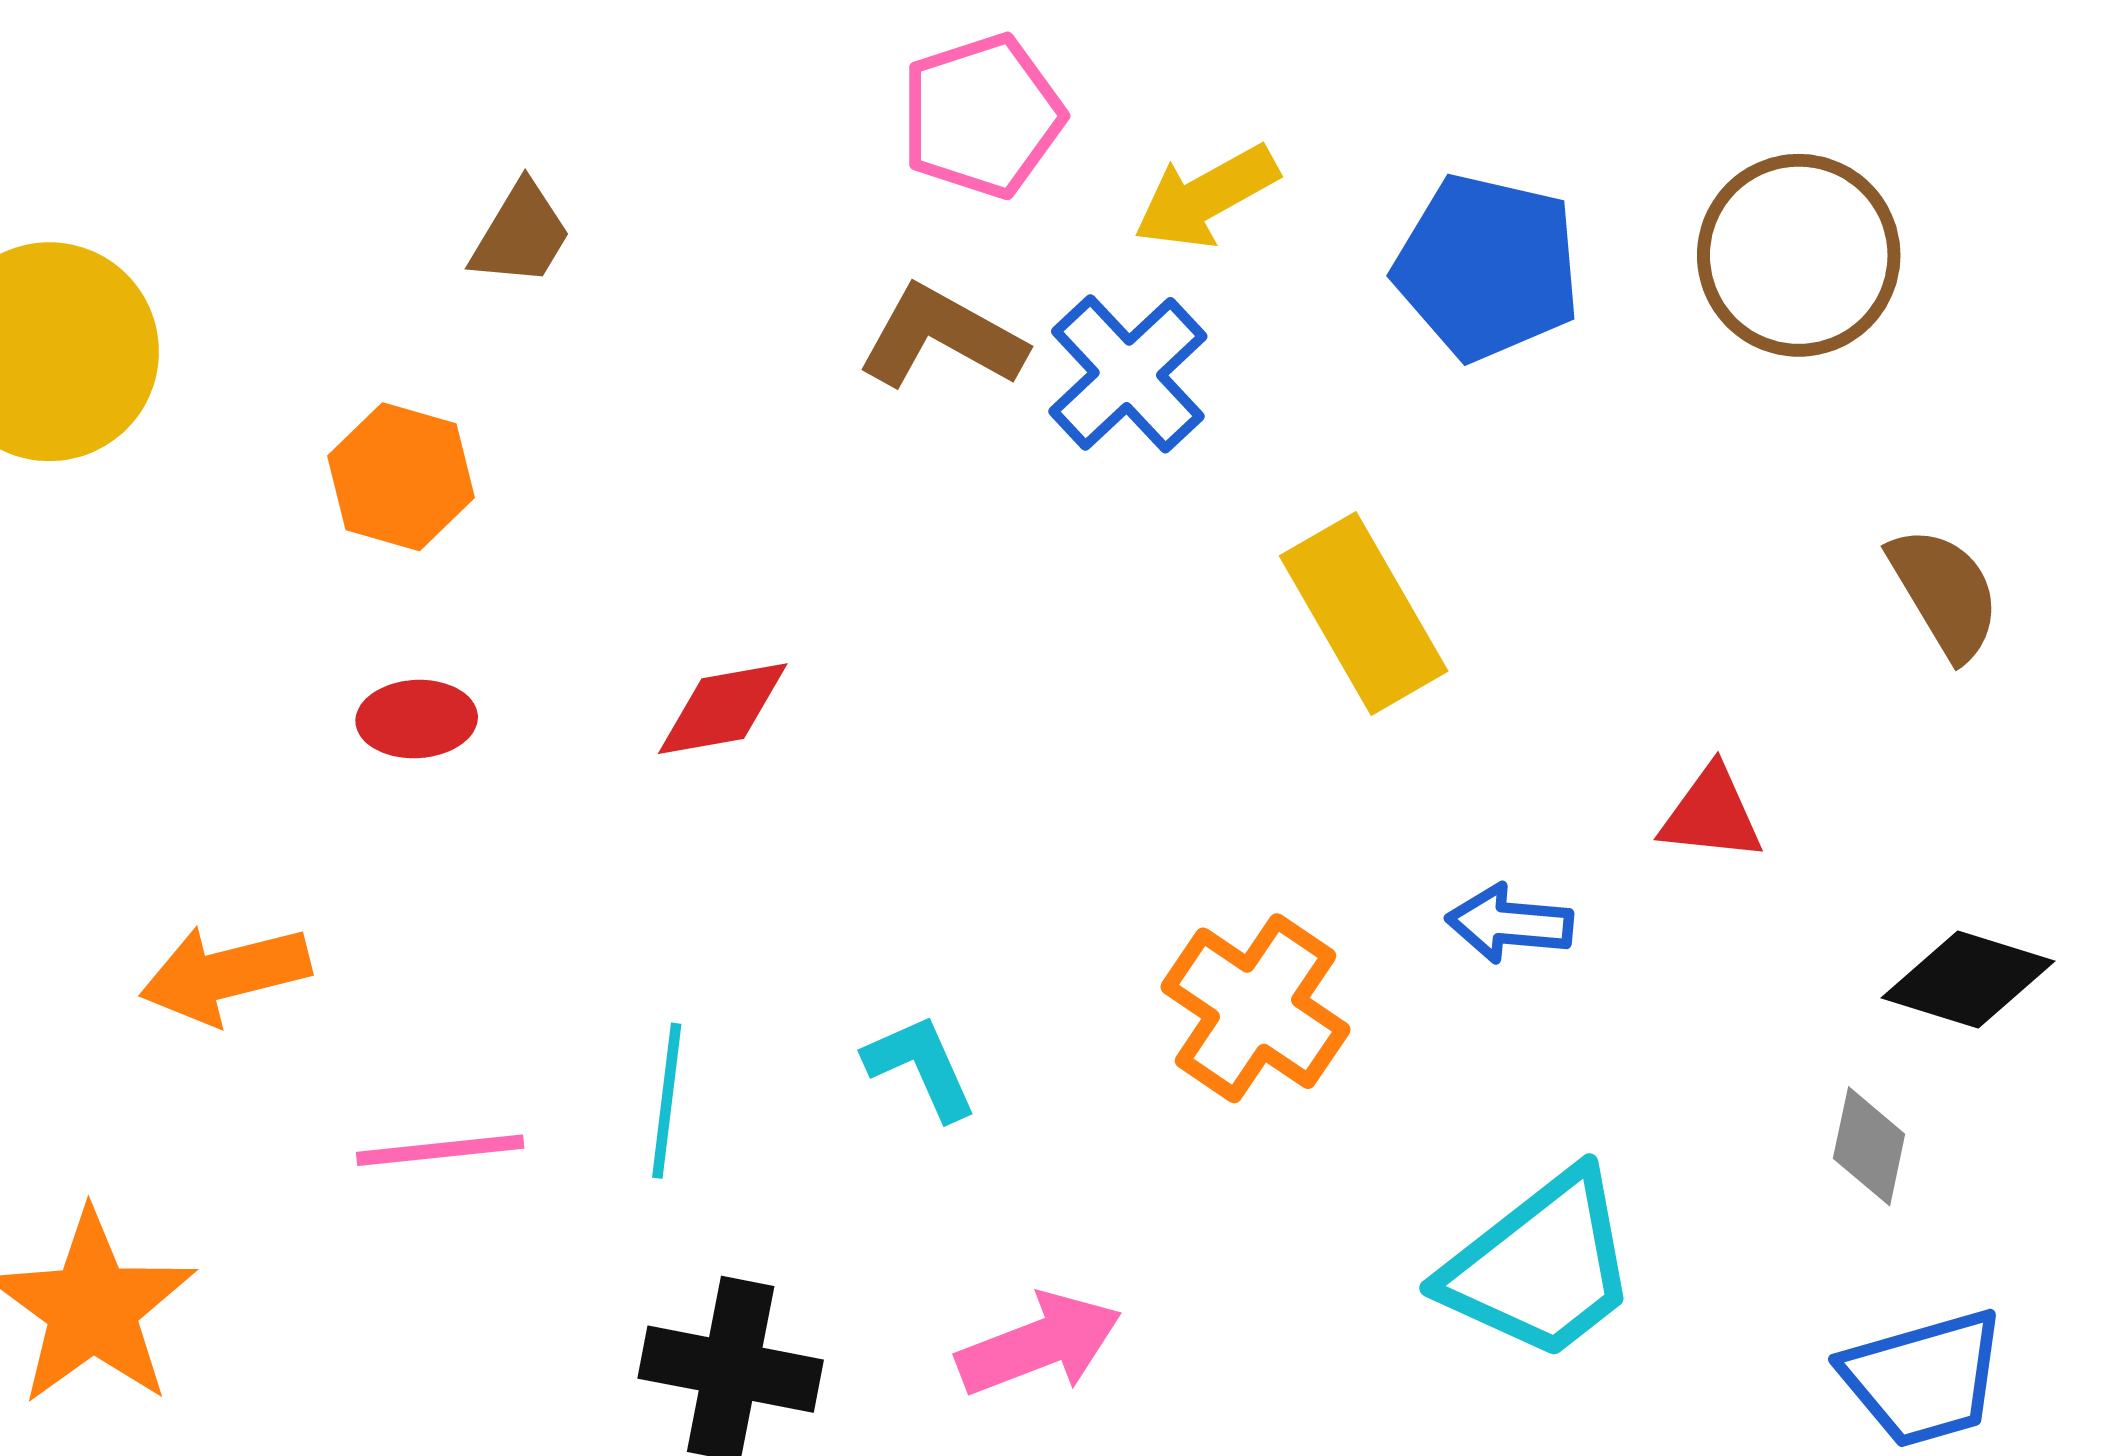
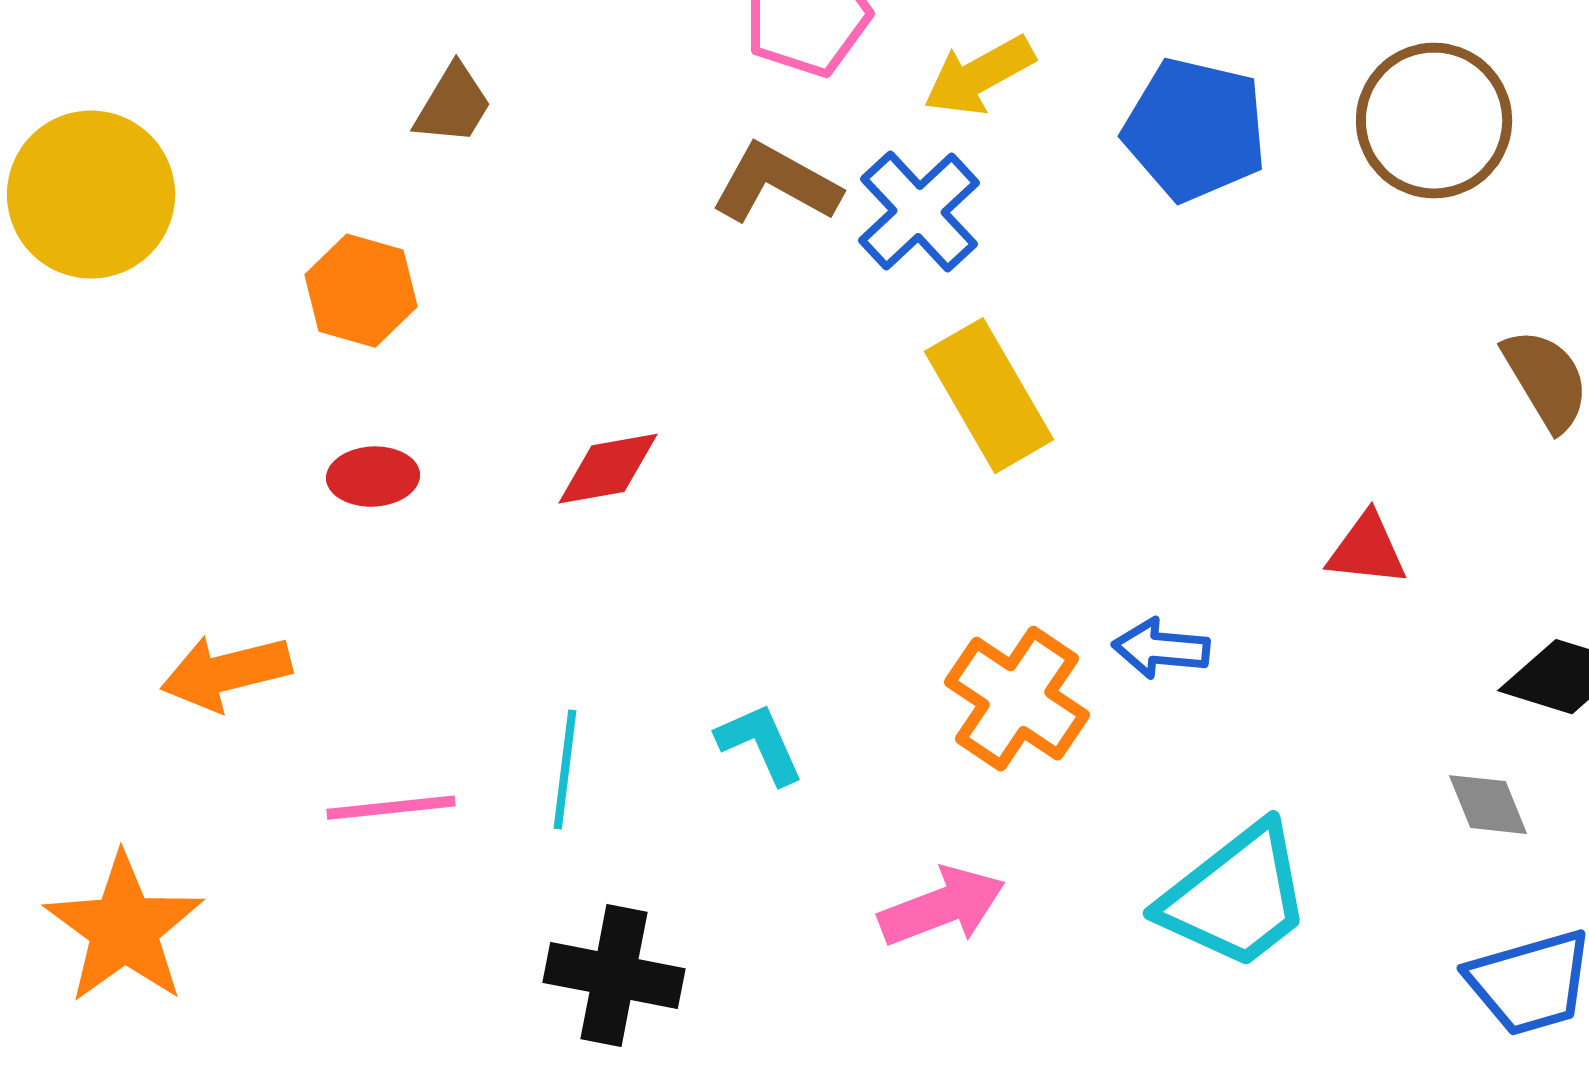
yellow rectangle: (1364, 614) -> (989, 396), moved
blue arrow: (1510, 924) -> (1161, 649), moved
gray diamond: (1869, 1146) -> (1488, 805), turned -34
pink arrow: (1039, 1344) -> (942, 907), moved

